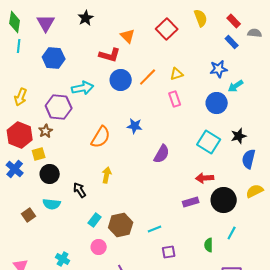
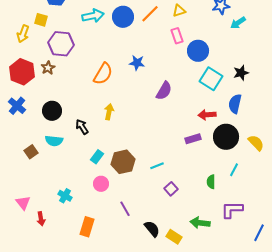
cyan arrow: (83, 88) -> (93, 16), moved
blue circle: (217, 103) -> (198, 51), moved
yellow square: (39, 154) -> (41, 20), moved, turned 32
blue semicircle: (249, 159) -> (235, 104), moved
yellow semicircle: (255, 191) -> (256, 143), moved, turned 72
purple square: (169, 252) -> (171, 189), turned -32

